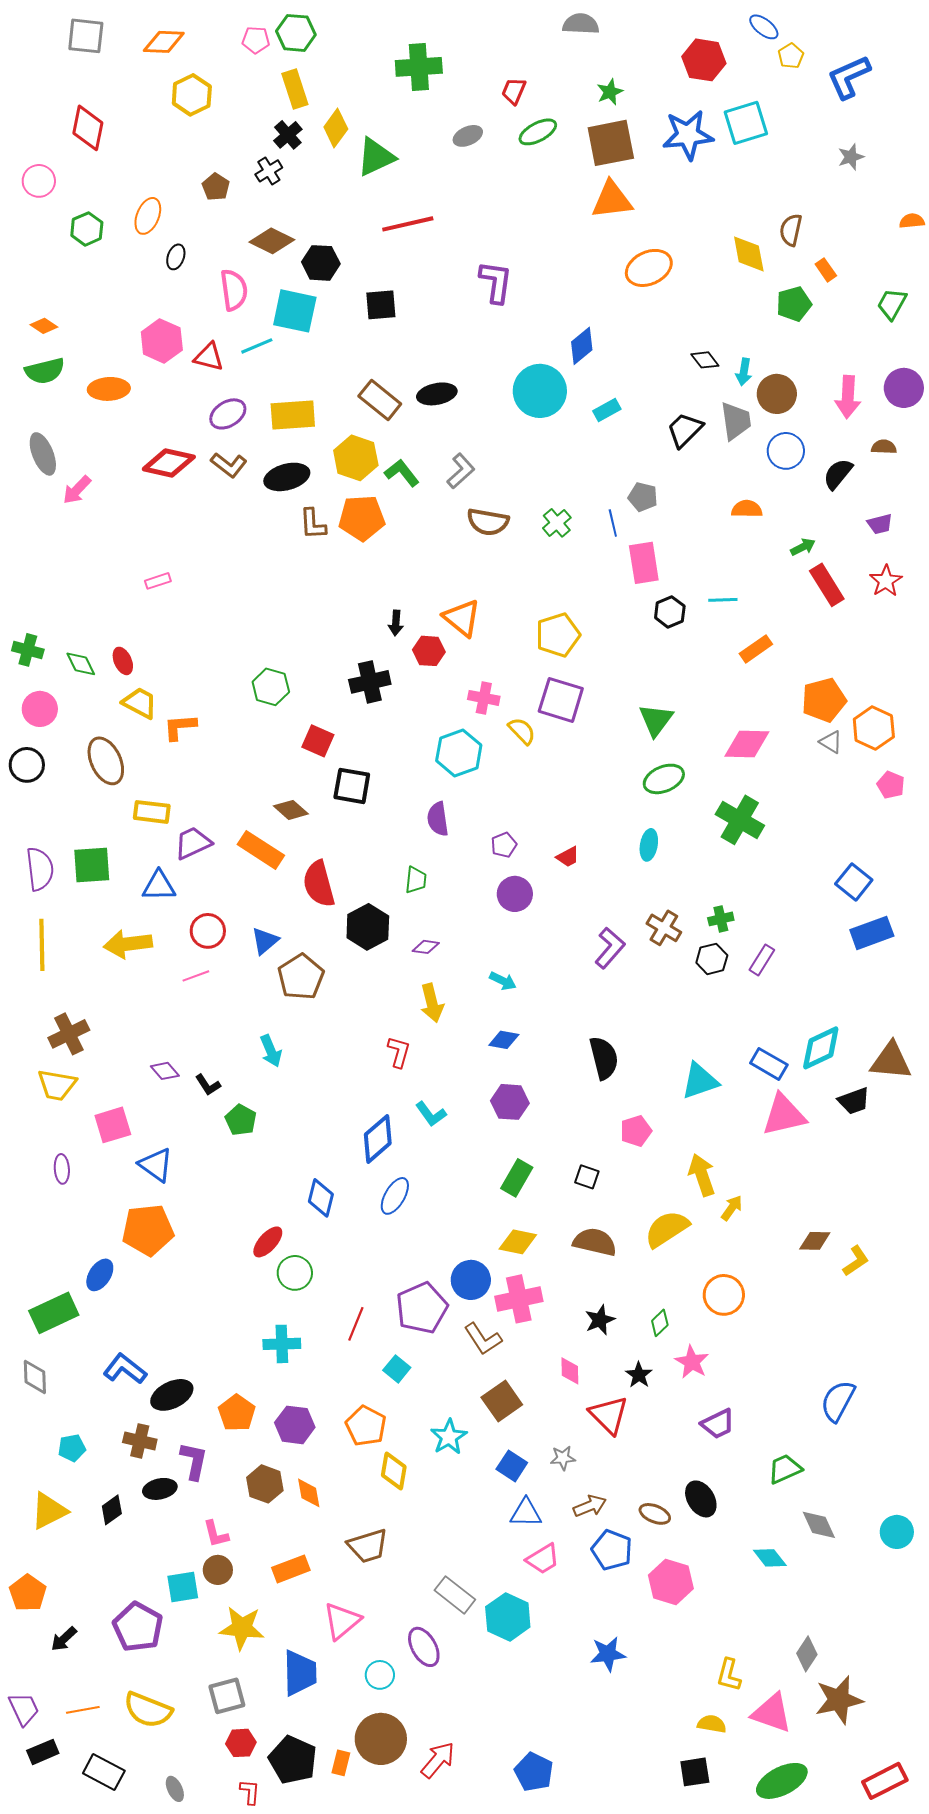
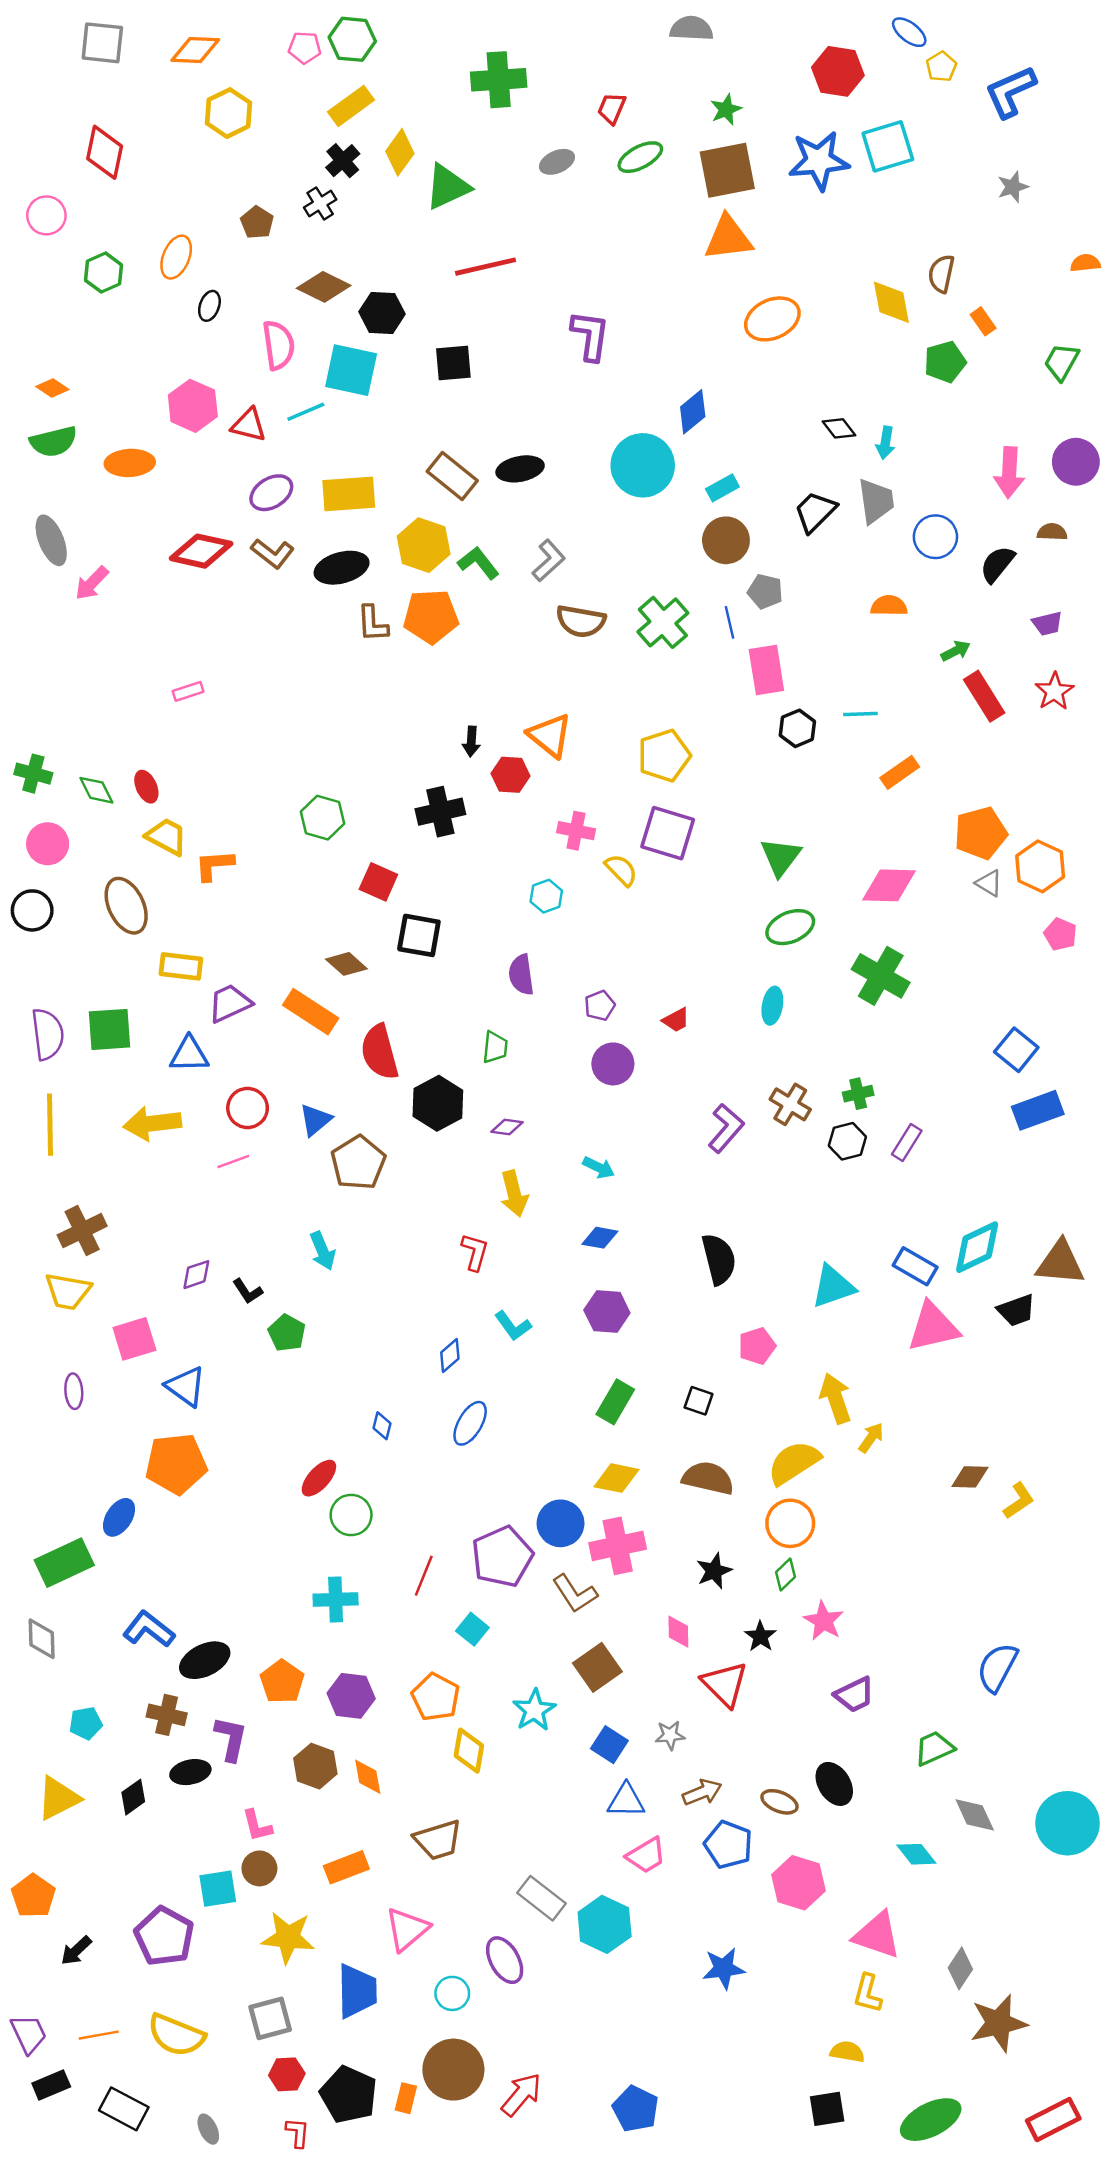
yellow rectangle: (295, 89) -> (351, 106), turned 72
brown circle: (777, 394) -> (726, 540), moved
green cross: (557, 523) -> (663, 622), size x1.5
cyan hexagon: (459, 753) -> (546, 896), size x0.6
purple diamond: (165, 1071) -> (196, 1275), turned -68
blue diamond: (378, 1139) -> (450, 1356), size x0.6
blue diamond: (321, 1198) -> (382, 1426), size x0.6
orange circle: (724, 1295) -> (790, 1523), moved
cyan circle: (897, 1532) -> (1068, 1823), size x1.6
pink triangle: (772, 1713) -> (877, 1935), moved

